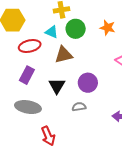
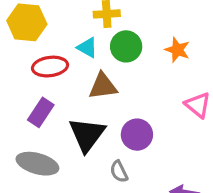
black triangle: (57, 86) -> (87, 135), size x1.4
gray semicircle: (79, 107) -> (119, 171), turned -112

